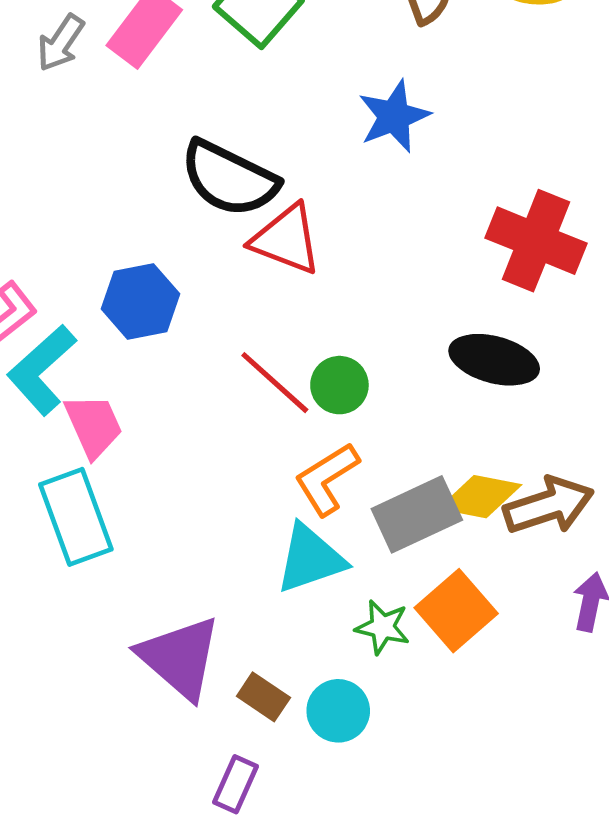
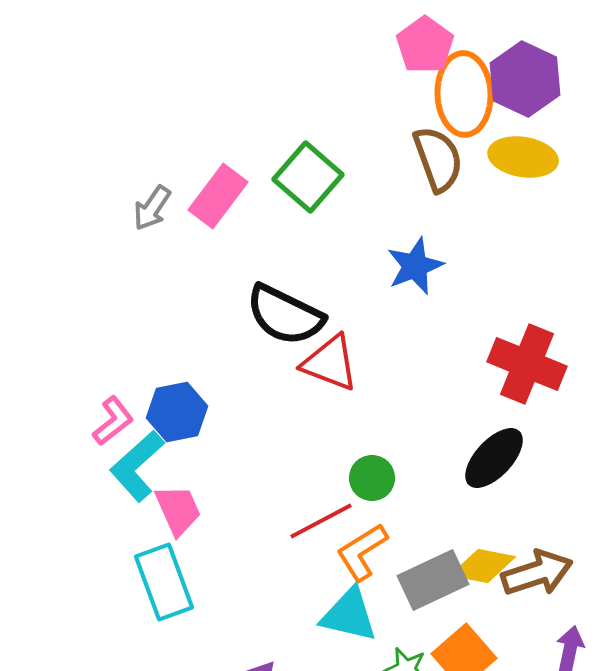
blue hexagon: (140, 301) -> (177, 412), moved
black ellipse: (494, 360) -> (494, 458), turned -62
red line: (275, 383) -> (321, 521), moved, turned -70
cyan triangle: (310, 559) -> (349, 615), turned 32

